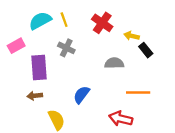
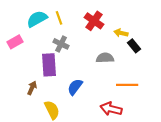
purple rectangle: (39, 67) -> (49, 65), moved
brown arrow: (35, 96) -> (32, 88), turned 120

